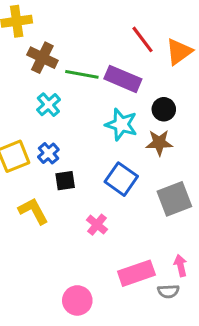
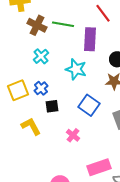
green line: (82, 74) -> (63, 24), moved
purple rectangle: (123, 79) -> (90, 39), turned 70
cyan star: (121, 124) -> (76, 69), moved

